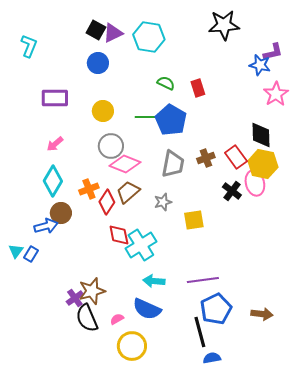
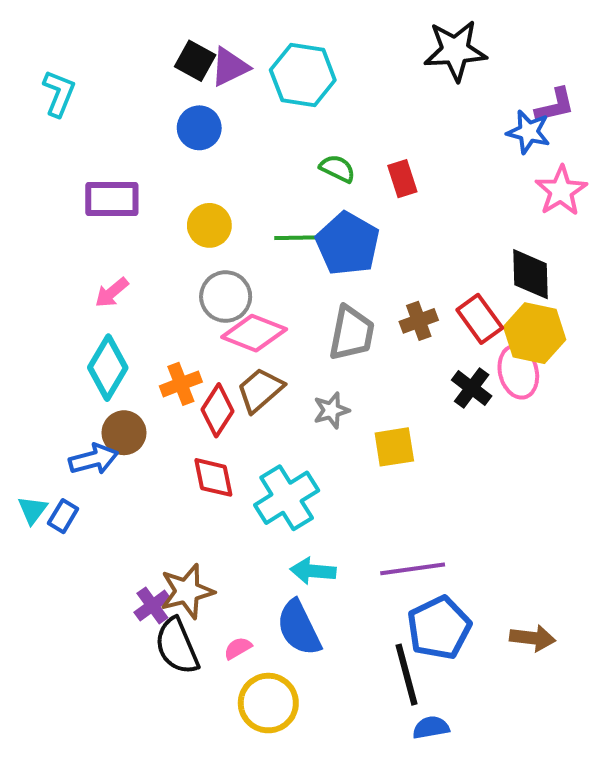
red diamond: (119, 235) -> (213, 477), moved
blue semicircle: (147, 309) -> (299, 628), turned 40

